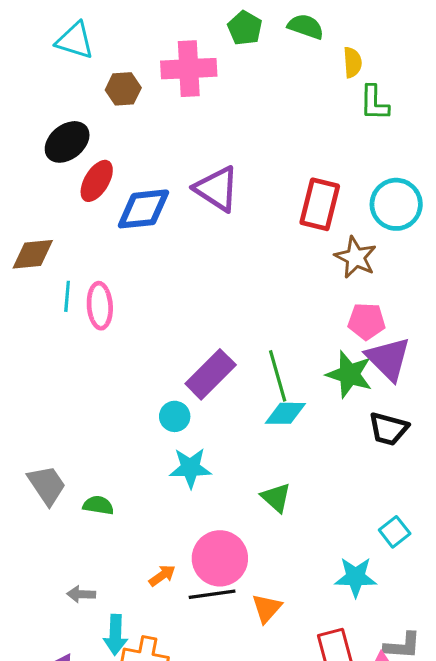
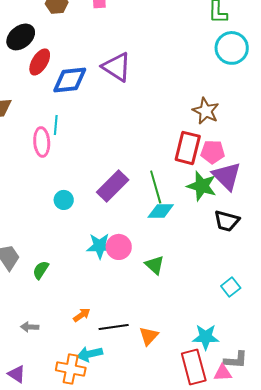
red rectangle: (320, 204) -> (188, 148), moved
cyan circle: (396, 204) -> (232, 48), moved
cyan line: (67, 296) -> (56, 125), moved
cyan circle: (175, 416) -> (64, 200), moved
green semicircle: (98, 505) -> (41, 270), turned -66
pink circle: (220, 558) -> (119, 247), moved, size x0.7
cyan star: (356, 577) -> (206, 337), moved
cyan arrow: (115, 635) -> (90, 354), moved, turned 75

